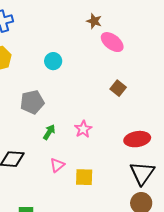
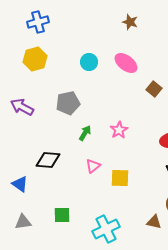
pink ellipse: (112, 42) -> (126, 63), moved

